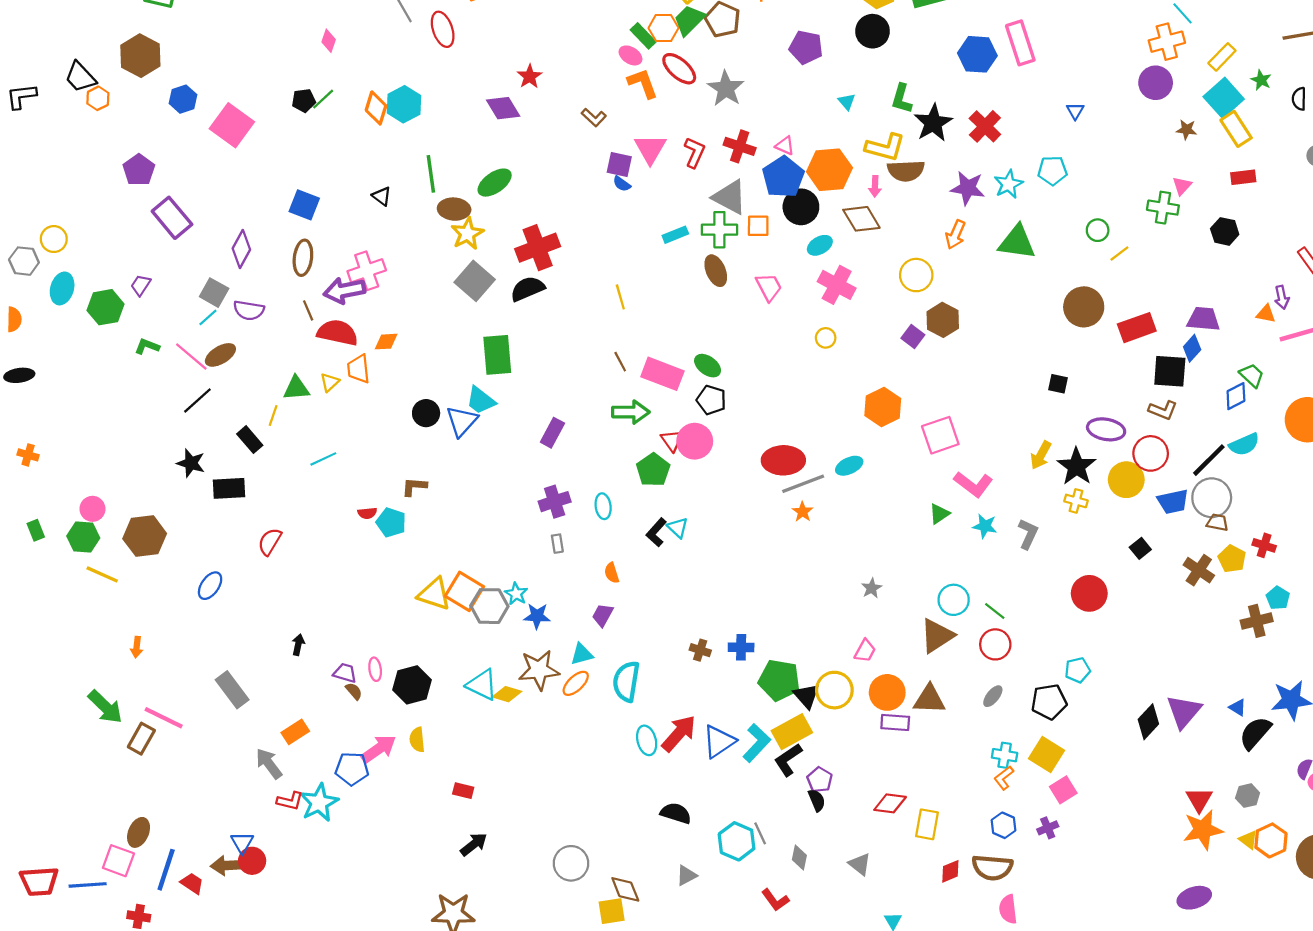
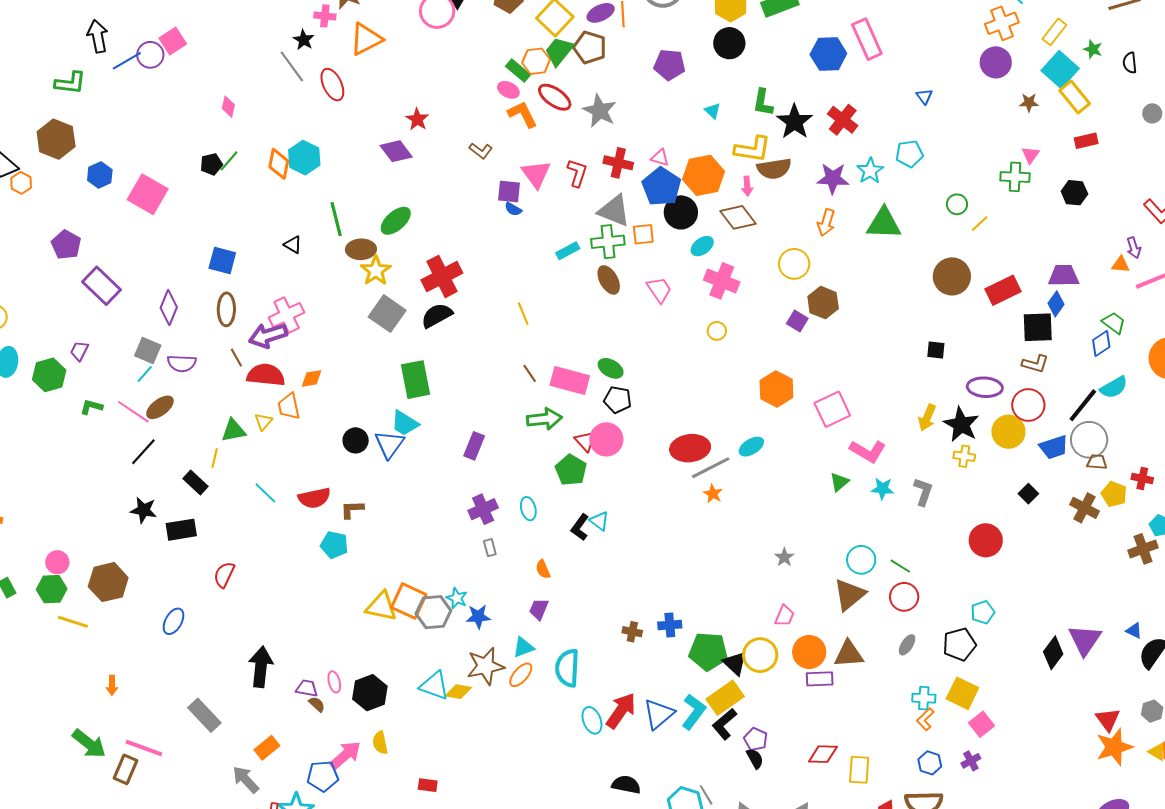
cyan line: (323, 459) -> (265, 493), turned 75
red semicircle: (367, 513) -> (314, 498), moved, size x1.8
black arrow: (298, 645) -> (261, 667), size x2.0

